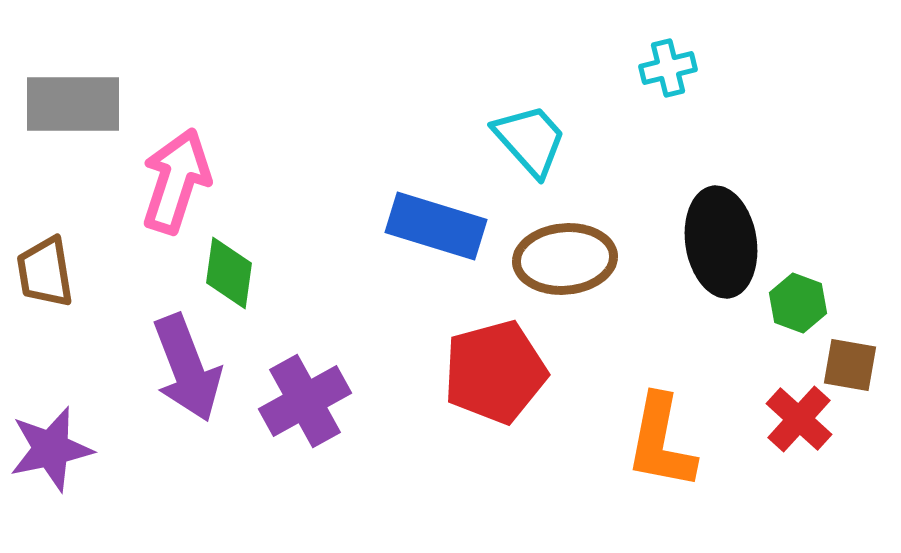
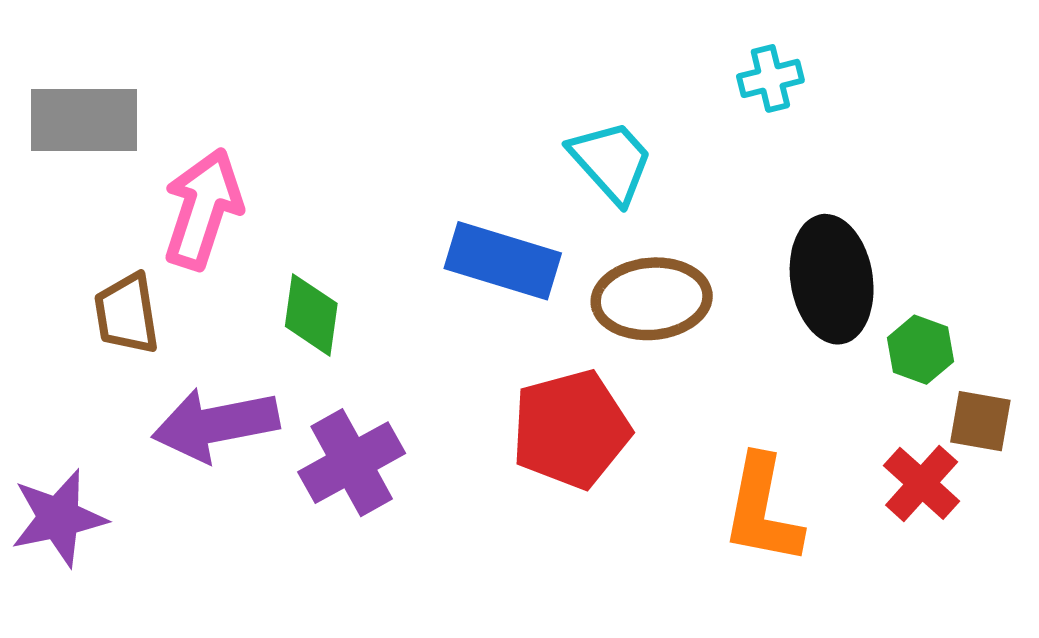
brown trapezoid: (45, 272) -> (127, 314), moved
green diamond: (229, 273) -> (311, 315), moved
purple arrow: (187, 368) -> (216, 425), turned 100

